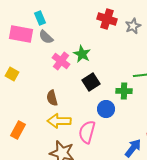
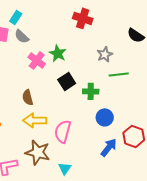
cyan rectangle: (40, 18) -> (16, 17), turned 56
gray star: (133, 26) -> (105, 54), moved
green cross: (124, 91) -> (91, 91), moved
blue circle: (106, 109) -> (105, 117), moved

